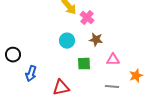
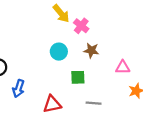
pink triangle: (113, 60) -> (123, 67), moved
gray line: (112, 87) -> (94, 103), moved

